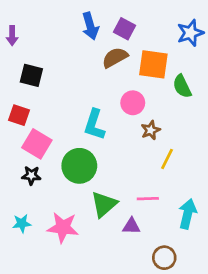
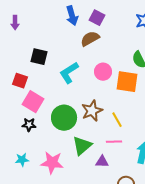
orange square: (153, 64) -> (127, 82), moved
black square: (31, 75) -> (39, 57), moved
cyan L-shape: (94, 125) -> (69, 73), moved, turned 40
brown star: (151, 130) -> (92, 111), moved, size x1.5
yellow line: (167, 159) -> (117, 120), moved, turned -56

